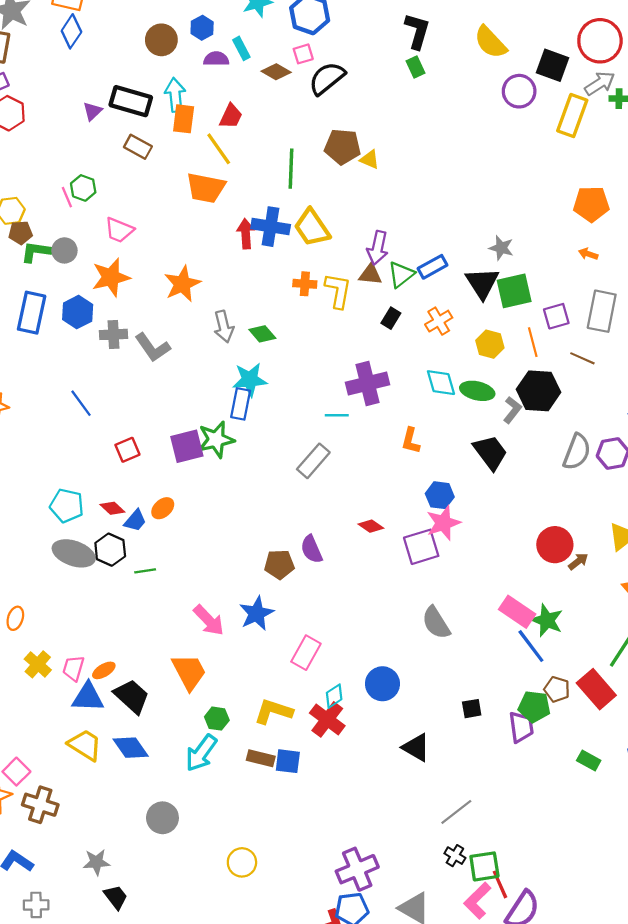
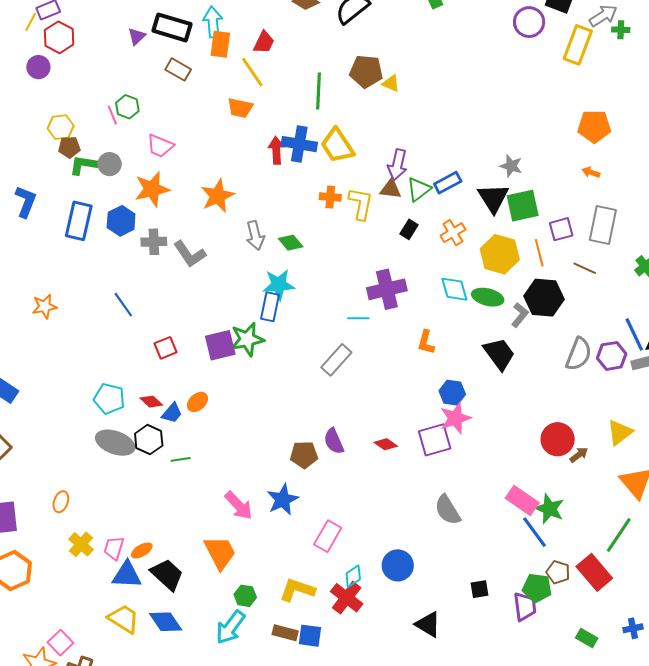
orange trapezoid: (206, 188) -> (240, 108), size x0.7
yellow hexagon: (490, 344) -> (500, 254), size x1.5
red diamond: (371, 526) -> (386, 444), moved

